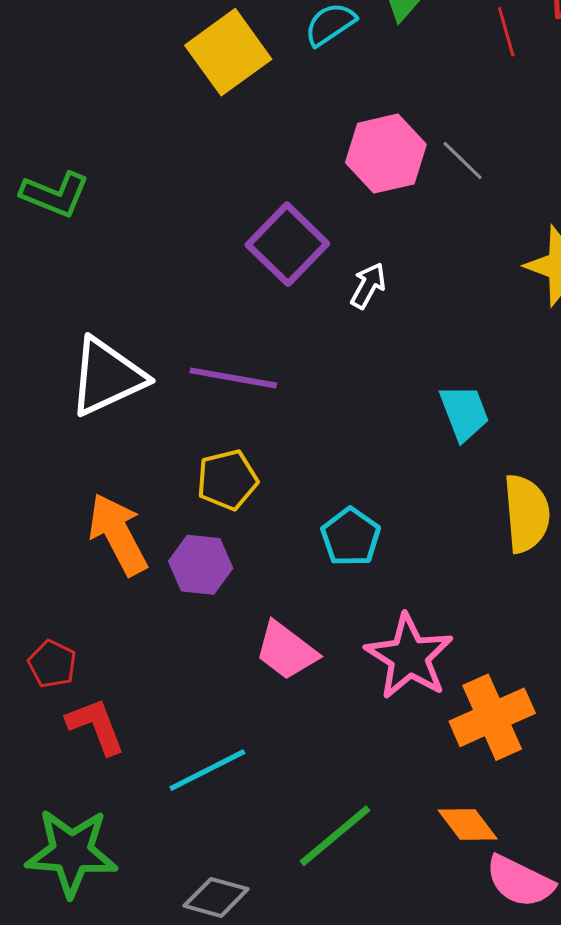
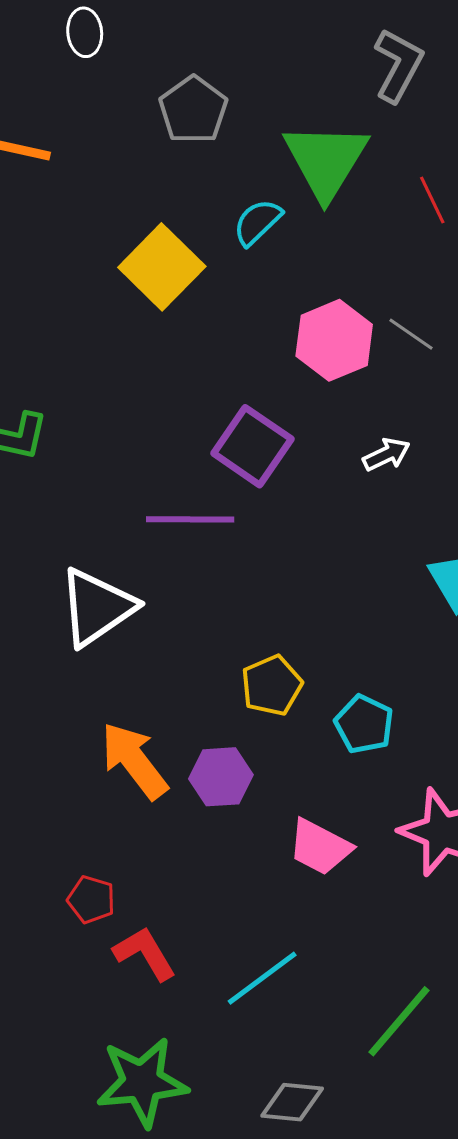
white arrow: (368, 286) -> (387, 454), moved, turned 45
purple line: (233, 378) -> (190, 519), moved
yellow pentagon: (227, 480) -> (272, 685), moved

